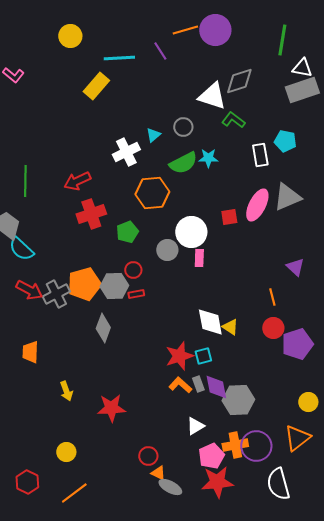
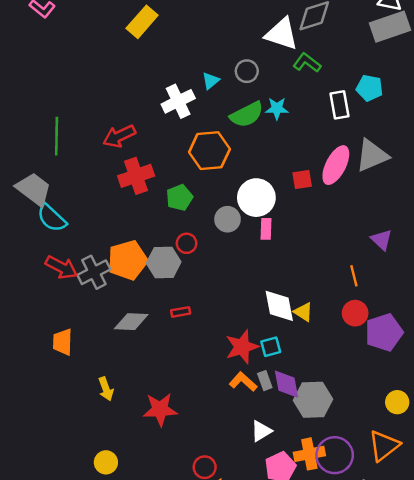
red rectangle: (136, 294) -> (181, 312), moved
gray diamond: (103, 328) -> (131, 322), moved, turned 72

